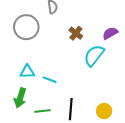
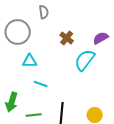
cyan triangle: (27, 72) -> (30, 61), moved

